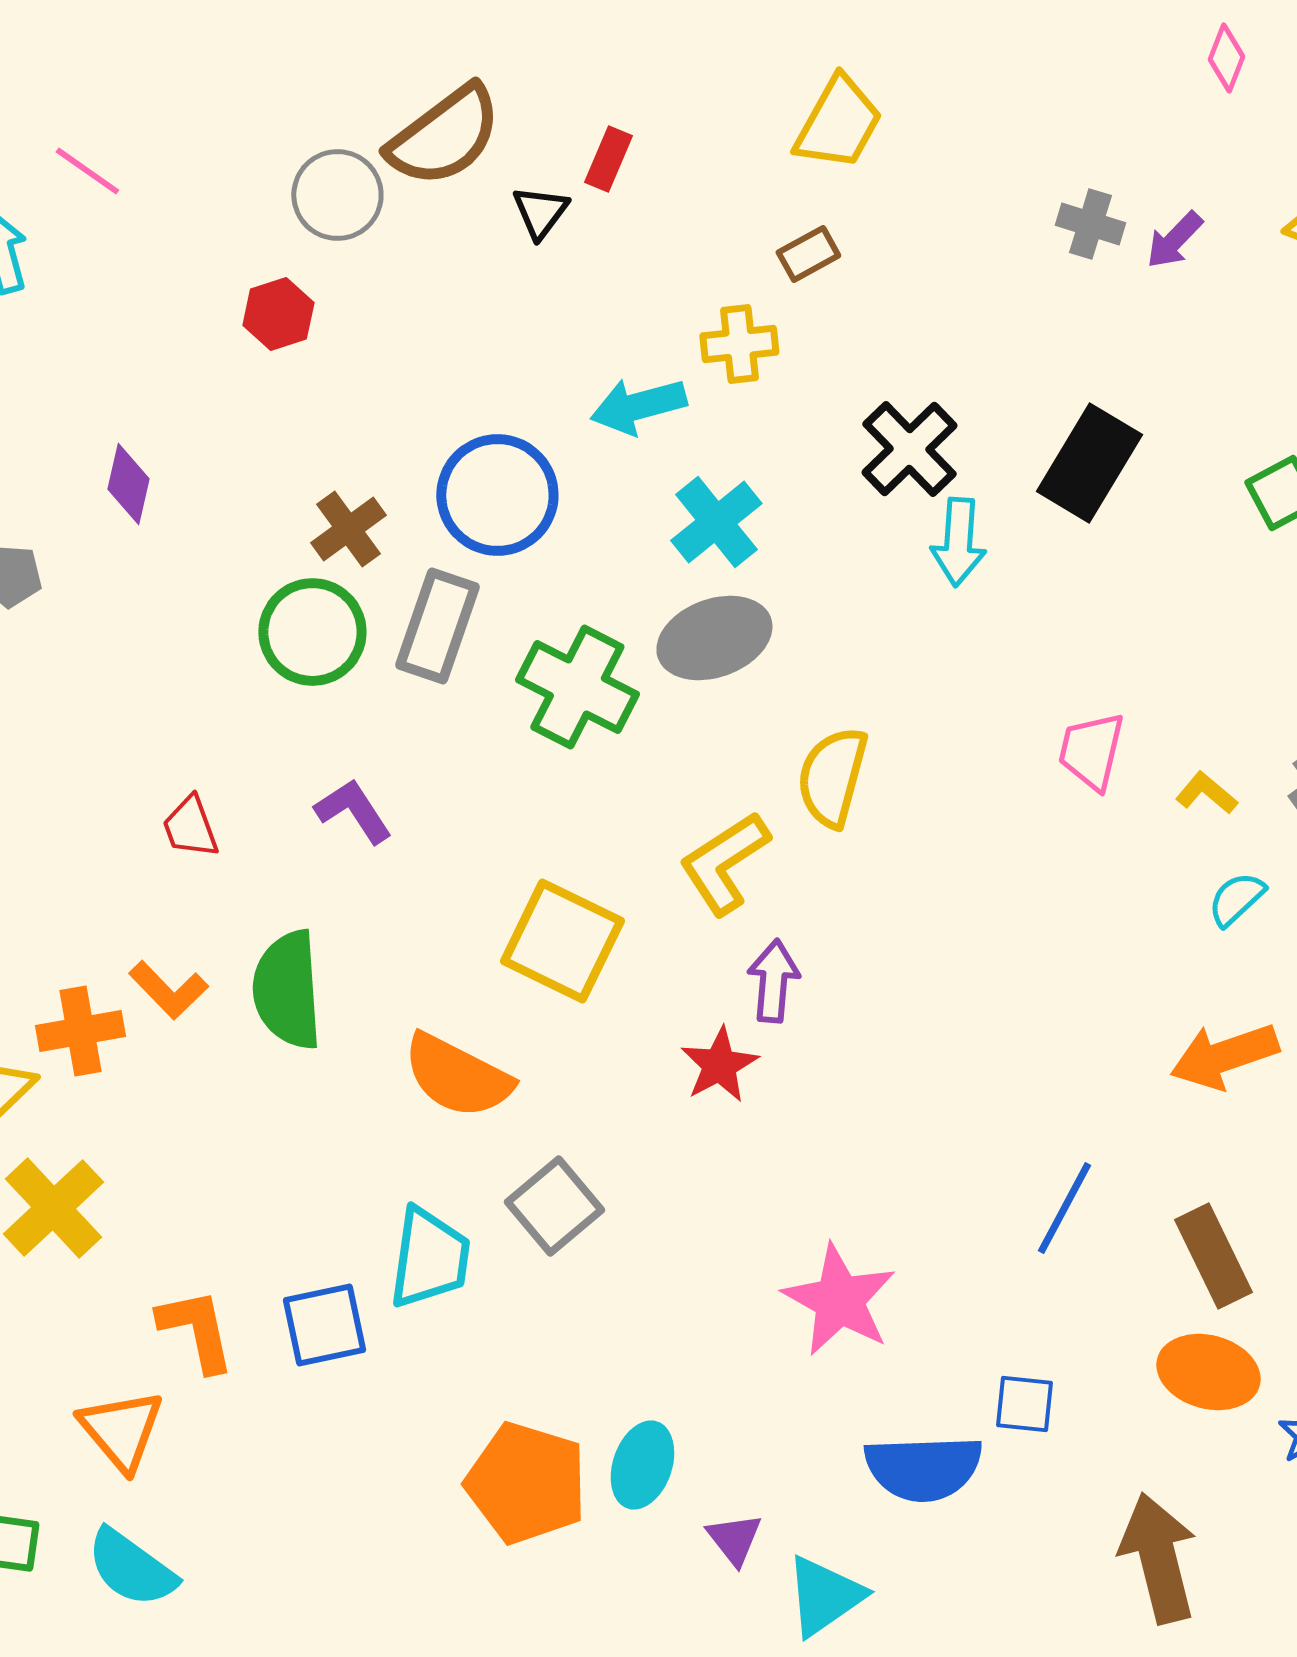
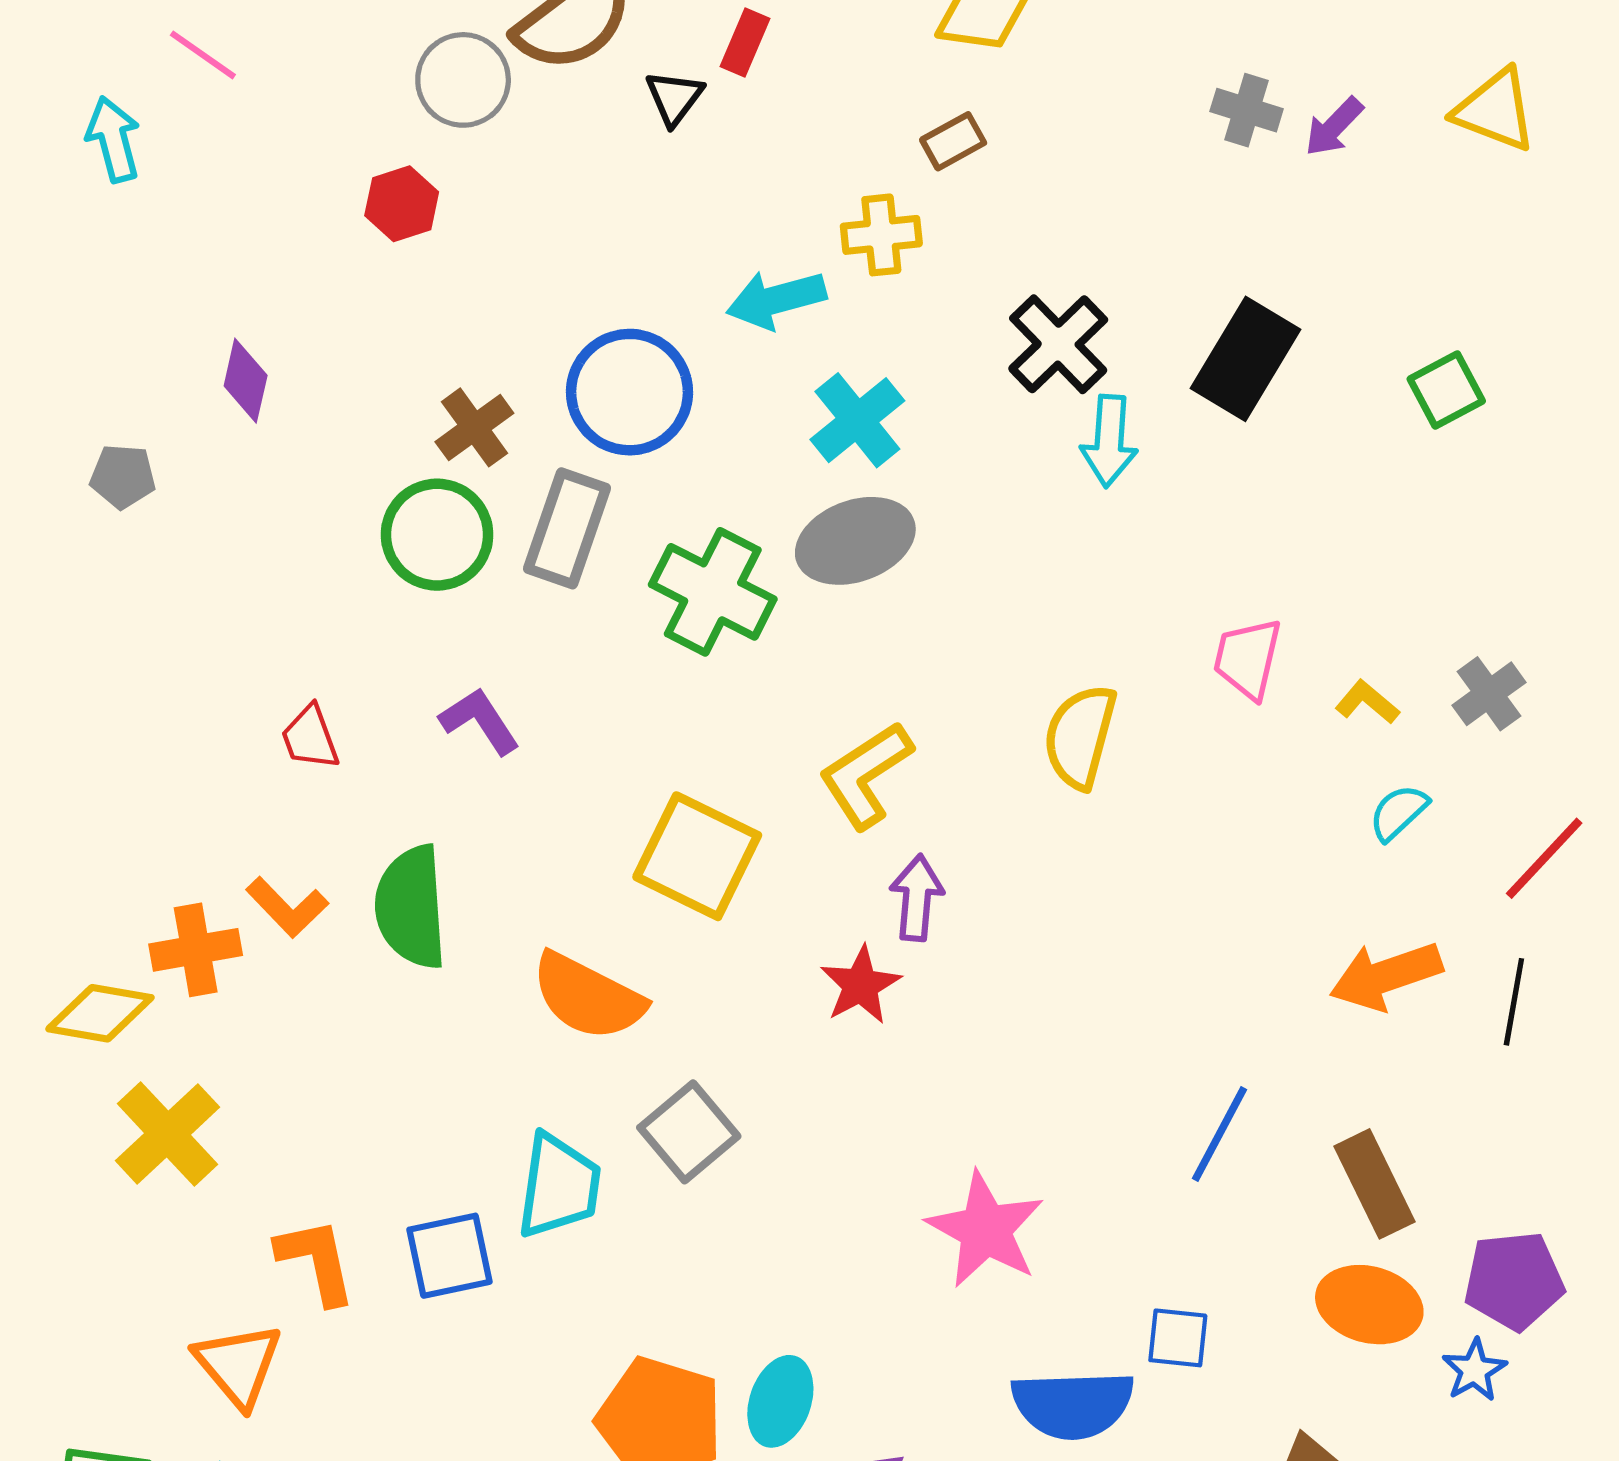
yellow semicircle: (832, 777) -> (1080, 736), moved

